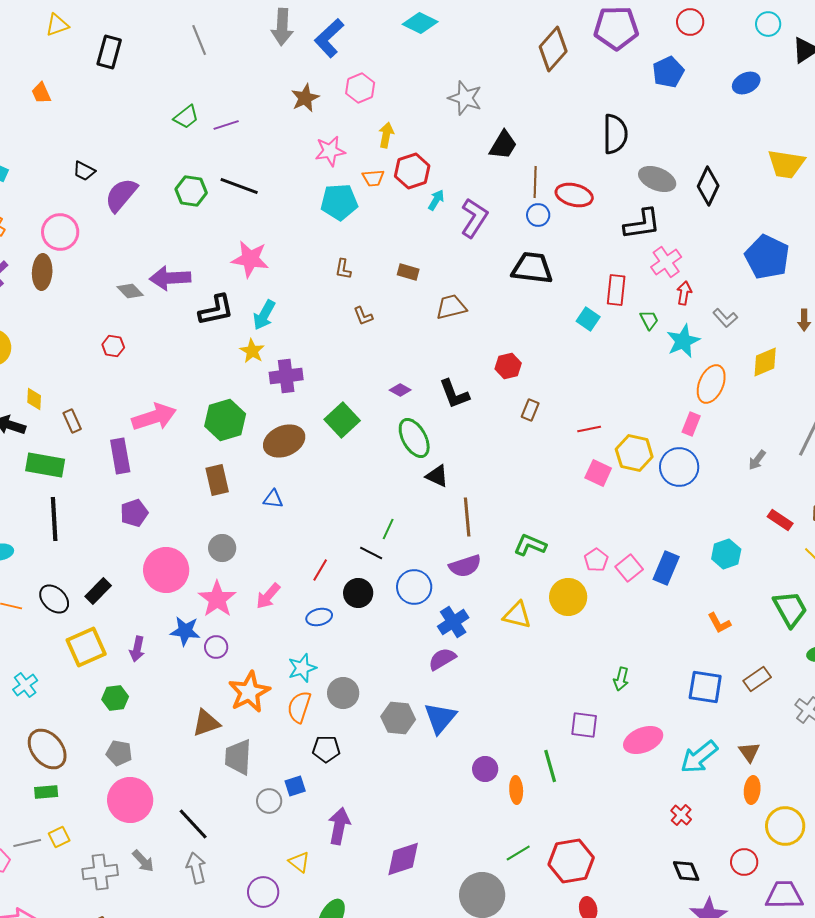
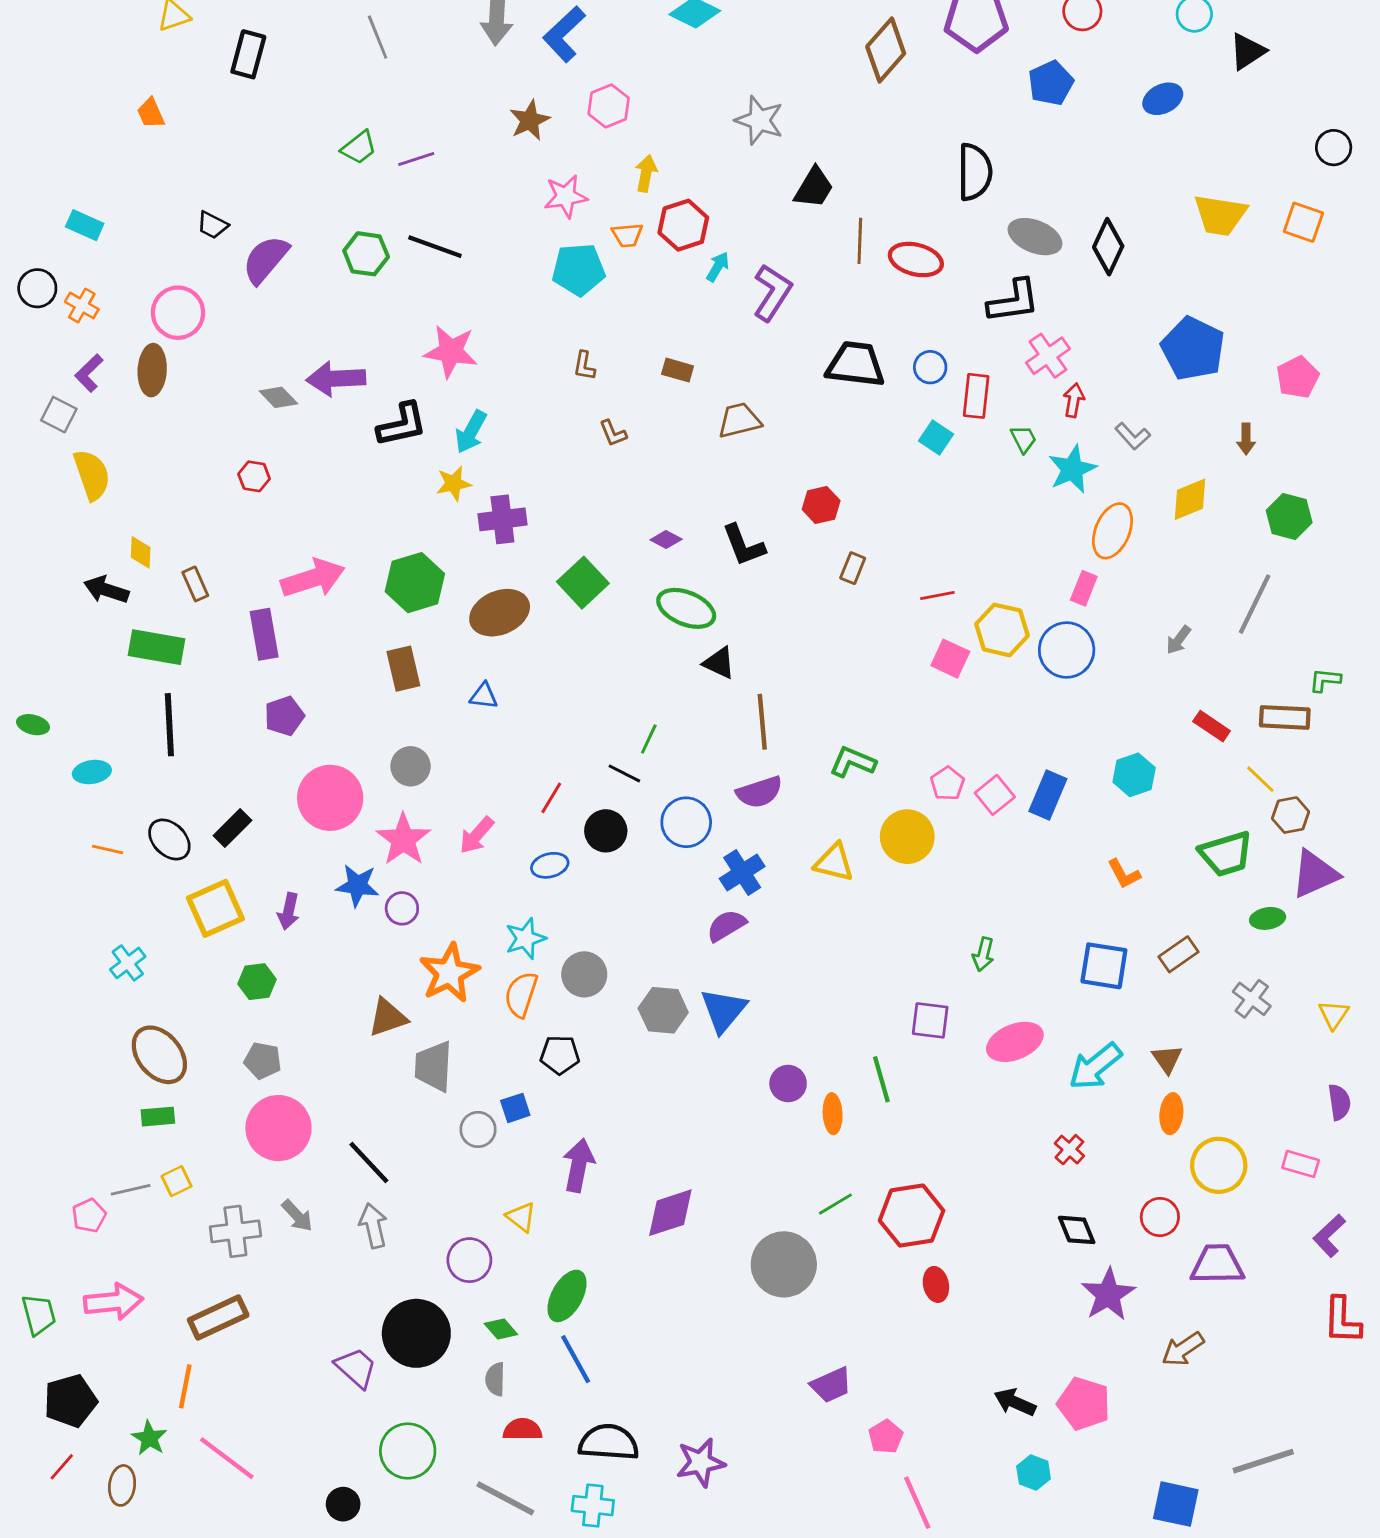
blue circle: (538, 215) -> (930, 367), moved
yellow star: (252, 351) -> (454, 483), turned 30
green ellipse: (414, 438) -> (686, 608), turned -39
green trapezoid: (790, 609) -> (1226, 854), turned 102

